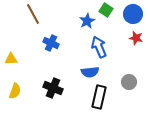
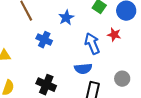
blue star: (87, 21) -> (66, 18), moved
red star: (136, 38) -> (114, 35), moved

